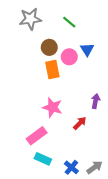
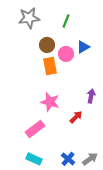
green line: (69, 22) -> (66, 21), turned 72
blue triangle: (87, 49) -> (83, 47), turned 32
cyan rectangle: (43, 159) -> (34, 159), moved

